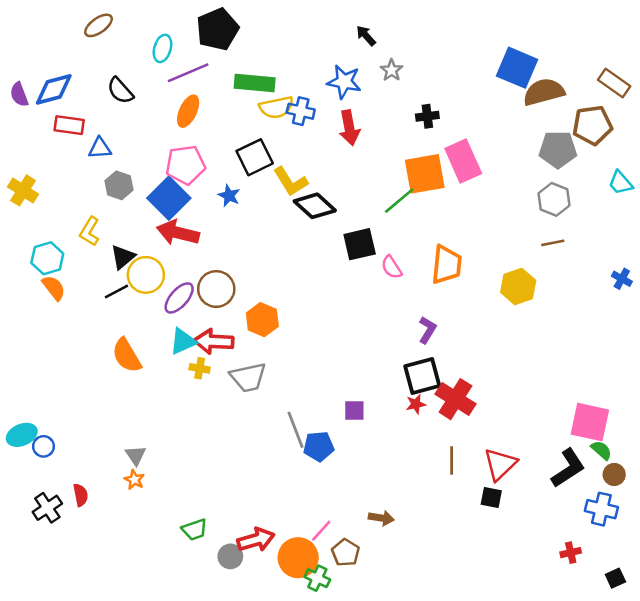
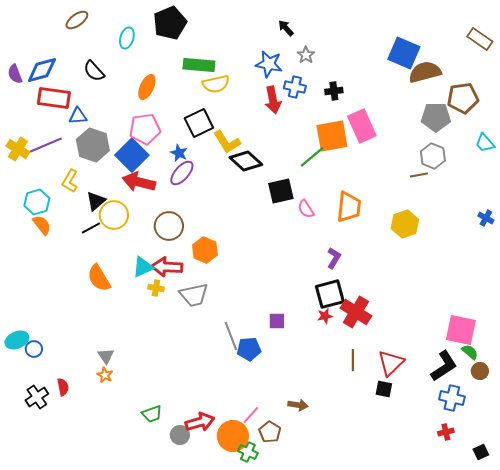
purple line: (188, 73) -> (46, 145), moved
brown rectangle: (614, 83) -> (480, 39), moved
blue cross: (301, 111) -> (295, 87), moved
red rectangle: (69, 125) -> (54, 98), size x1.4
gray hexagon: (119, 185) -> (93, 145), size x1.5
brown line: (553, 243) -> (419, 175), moved
purple ellipse: (179, 298) -> (182, 173), moved
blue cross: (601, 509) -> (452, 398), moved

